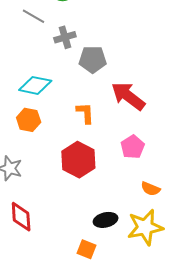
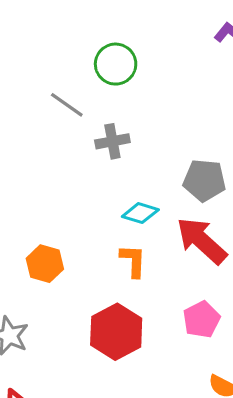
gray pentagon: (93, 59) -> (204, 180), moved
cyan diamond: (35, 85) -> (140, 213), moved, size x0.7

